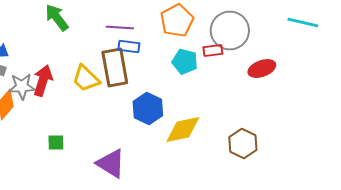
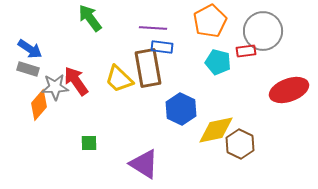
red ellipse: (262, 68) -> (289, 90), moved, size x1.4
red arrow: (43, 80) -> (76, 81), turned -52
brown hexagon: (243, 144) -> (240, 144), moved

